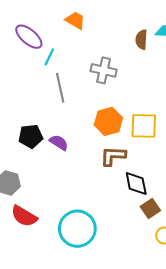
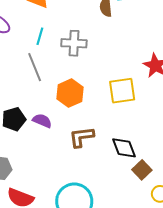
cyan line: (49, 57) -> (40, 36), moved
orange hexagon: (108, 121) -> (70, 93), moved
brown L-shape: (113, 156) -> (81, 137), moved

